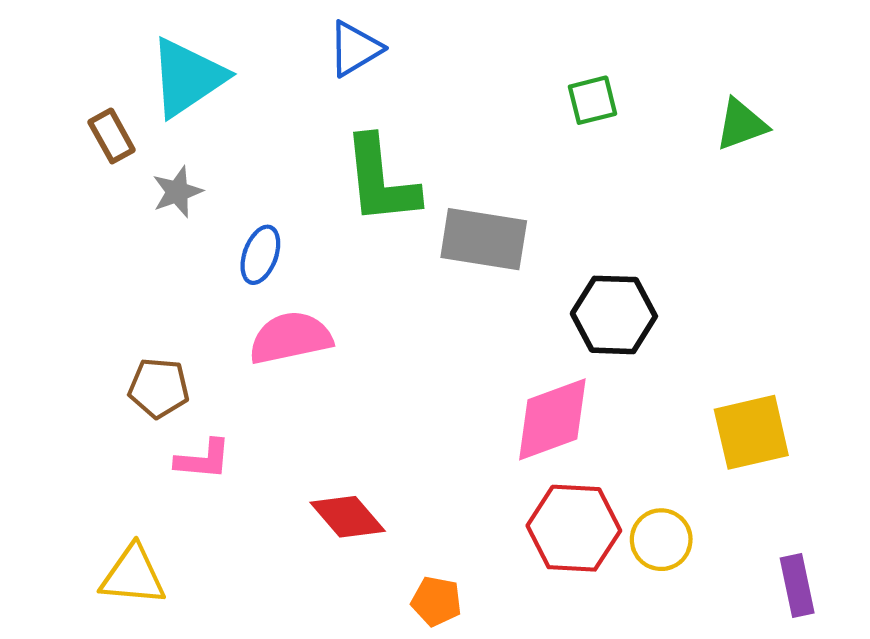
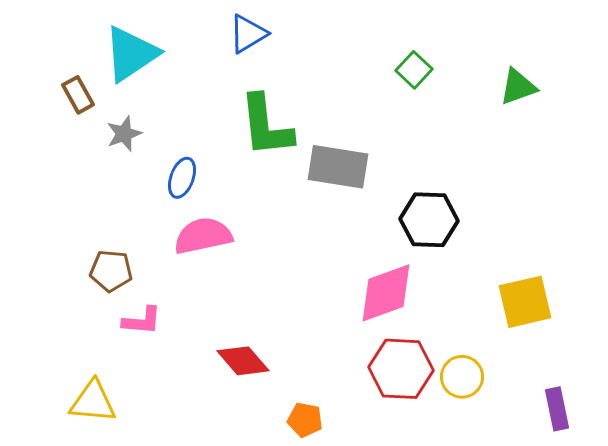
green square: (592, 100) -> (414, 70), turned -33

